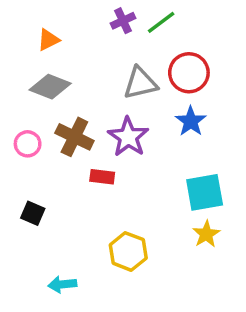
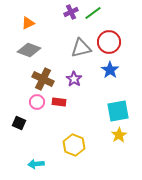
purple star: (128, 137) -> (74, 79), size x0.7
pink circle: (28, 144) -> (37, 102), moved

